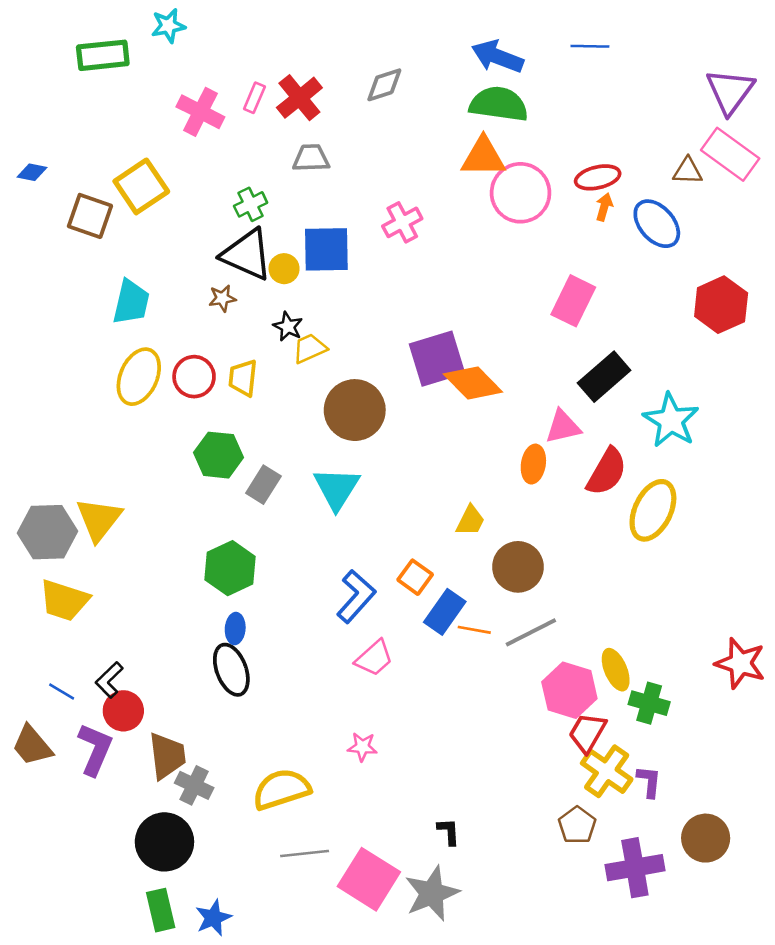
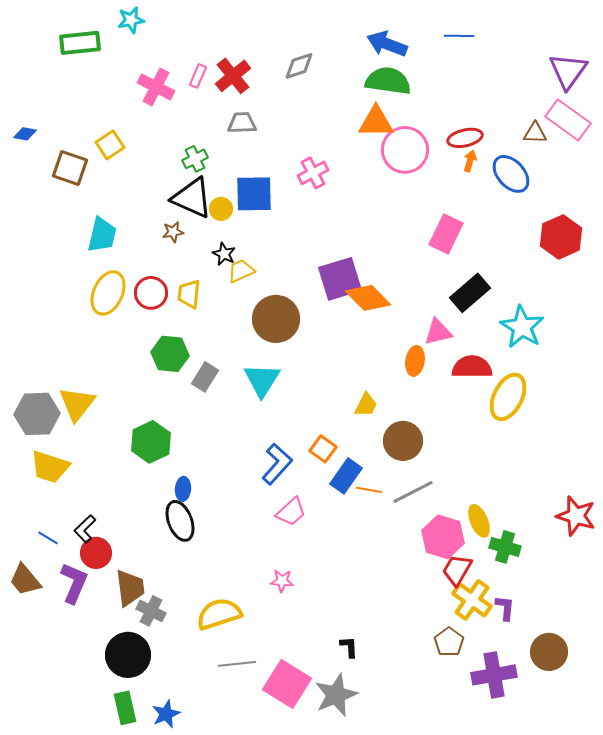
yellow square: (141, 186) -> (110, 145), size x0.7
red semicircle: (607, 472) -> (472, 367), turned -120
green hexagon: (230, 568) -> (151, 442), moved

